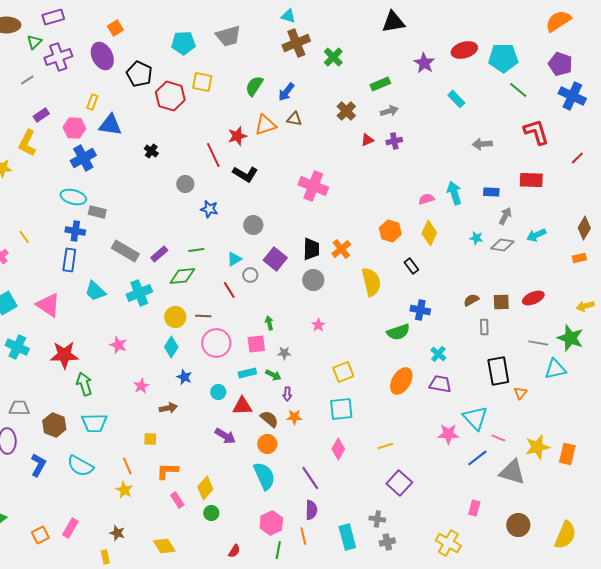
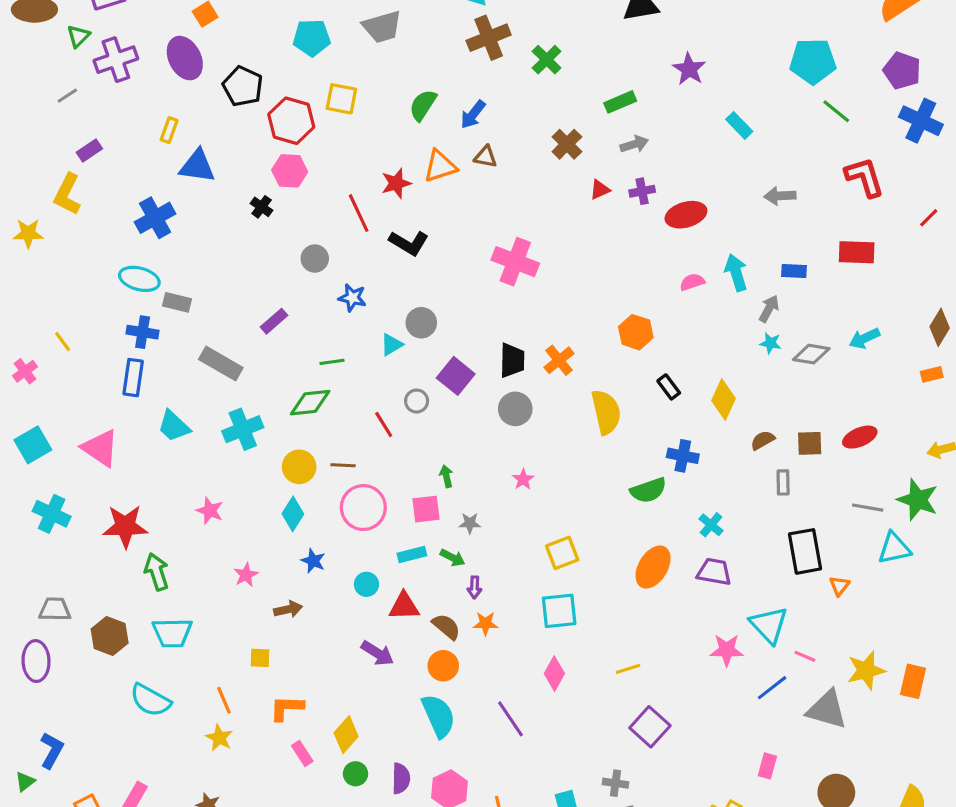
red ellipse: (464, 50) -> (686, 215), moved
pink hexagon: (74, 128) -> (290, 171), moved
gray arrow: (505, 216) -> (769, 309), moved
yellow diamond: (429, 233) -> (724, 399), moved
purple rectangle: (159, 254) -> (274, 321), moved
cyan triangle: (234, 259) -> (392, 345), moved
blue L-shape: (38, 465) -> (52, 750), moved
purple semicircle: (311, 510) -> (401, 778), moved

